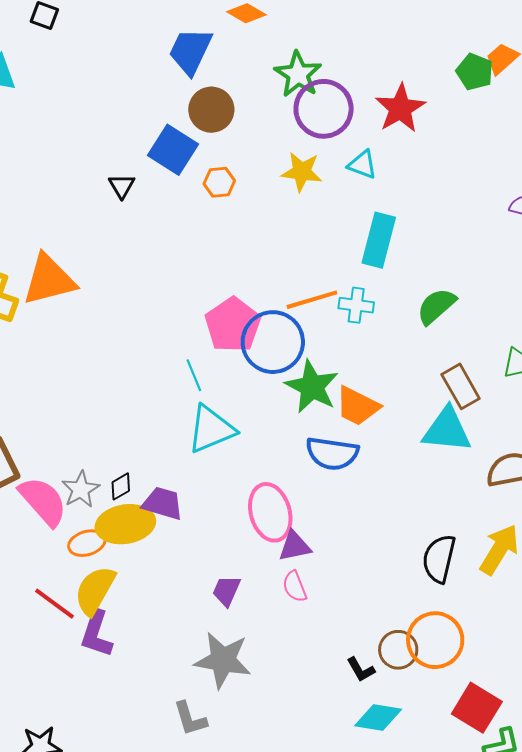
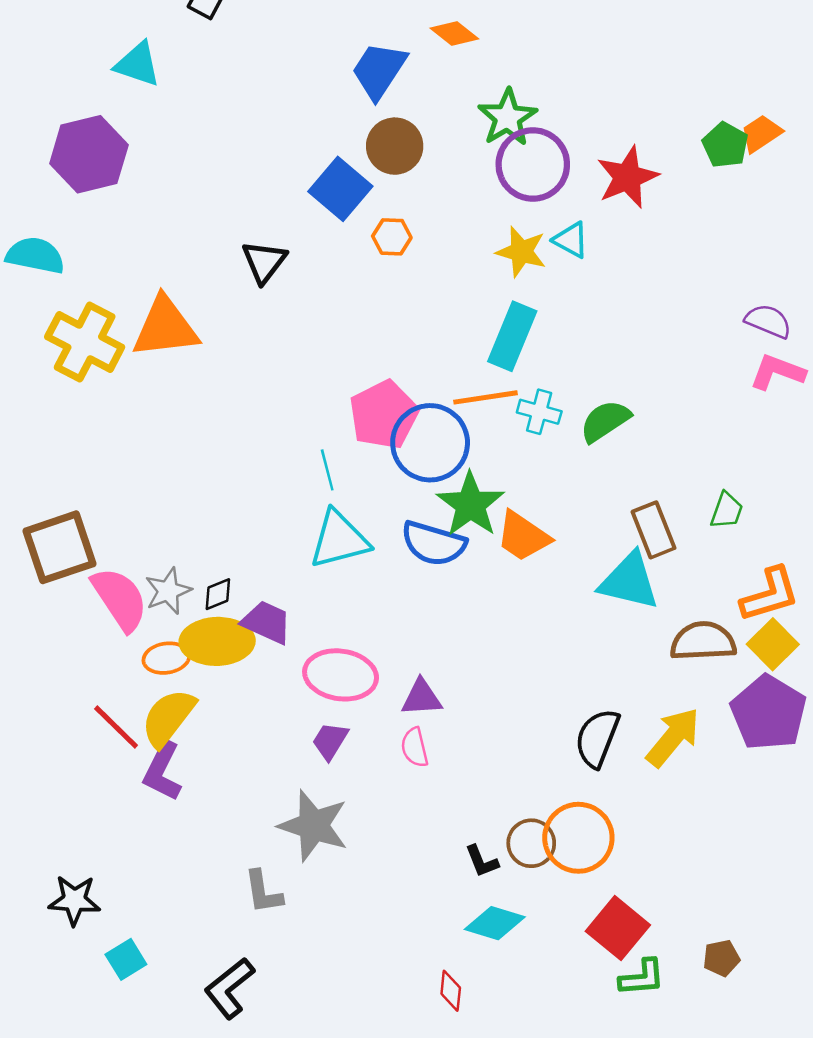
yellow star: (302, 172) -> (521, 252), moved
black triangle: (122, 186) -> (264, 262), moved, size x1.4
cyan rectangle: (379, 240) -> (512, 336), moved
green semicircle: (436, 306) -> (605, 421), moved
blue semicircle: (332, 453) -> (434, 543), moved
pink ellipse: (270, 512) -> (341, 675), moved, turned -74

